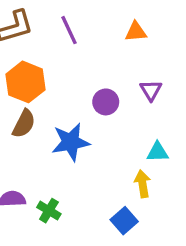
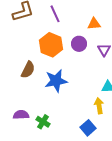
orange triangle: (136, 32) -> (94, 24), moved
orange hexagon: (26, 82) -> (51, 45), moved
purple circle: (106, 102) -> (79, 44), moved

